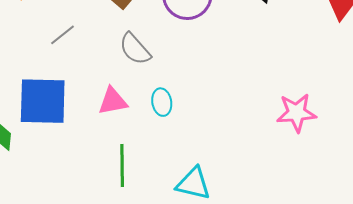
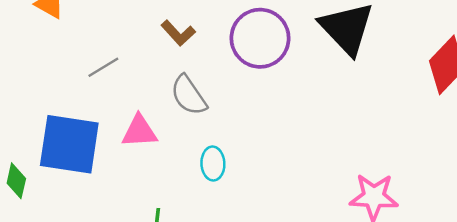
pink triangle: (113, 101) -> (139, 131), moved

